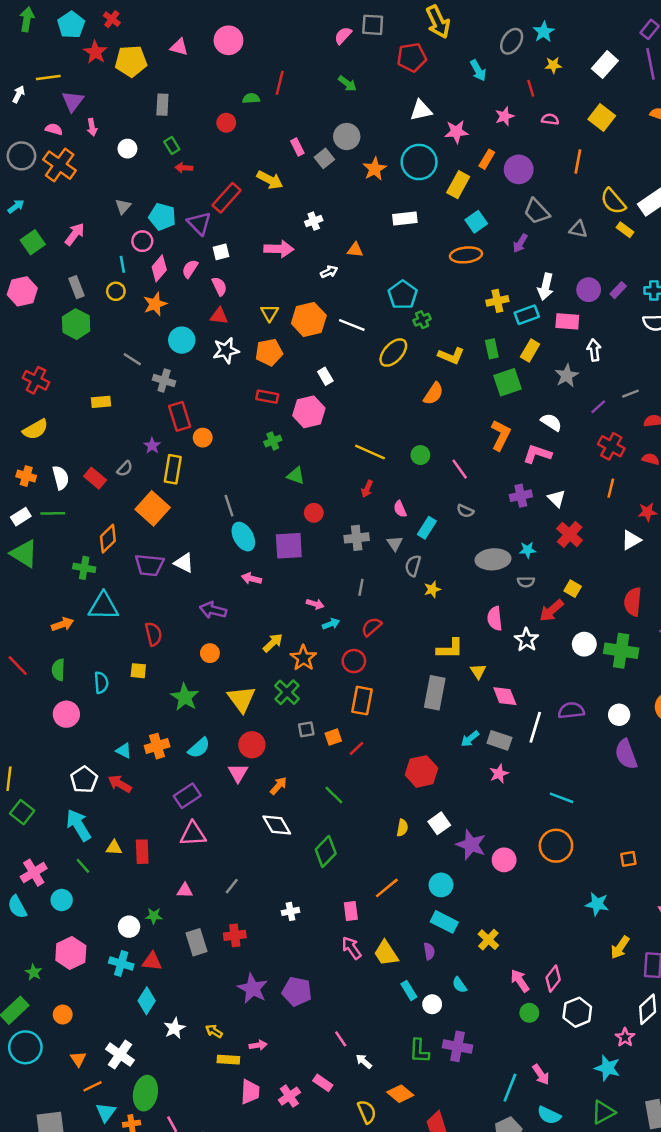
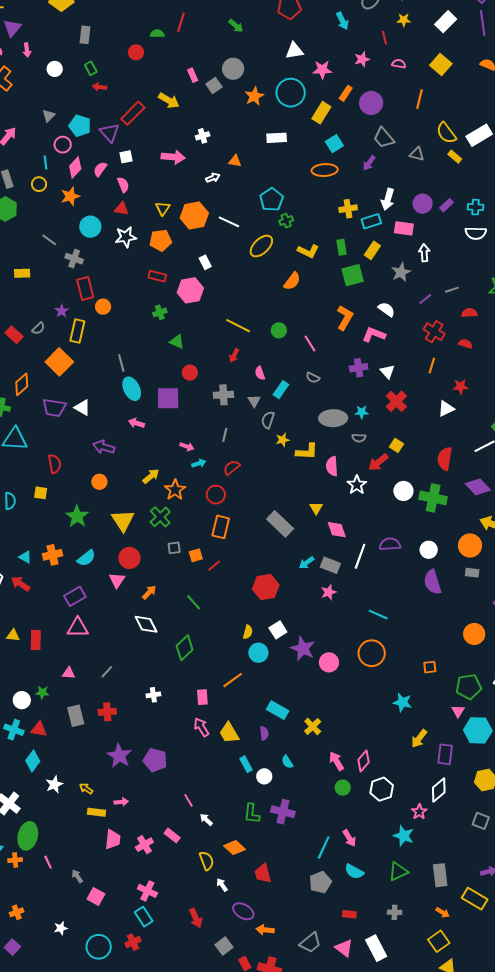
yellow L-shape: (450, 649) -> (307, 451), moved
gray rectangle: (435, 693) -> (280, 524), turned -60
cyan circle: (441, 885) -> (258, 653), moved

